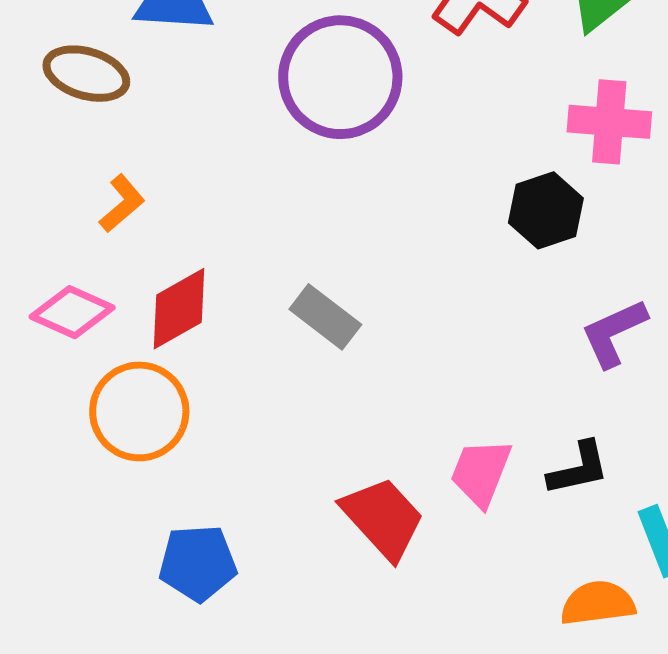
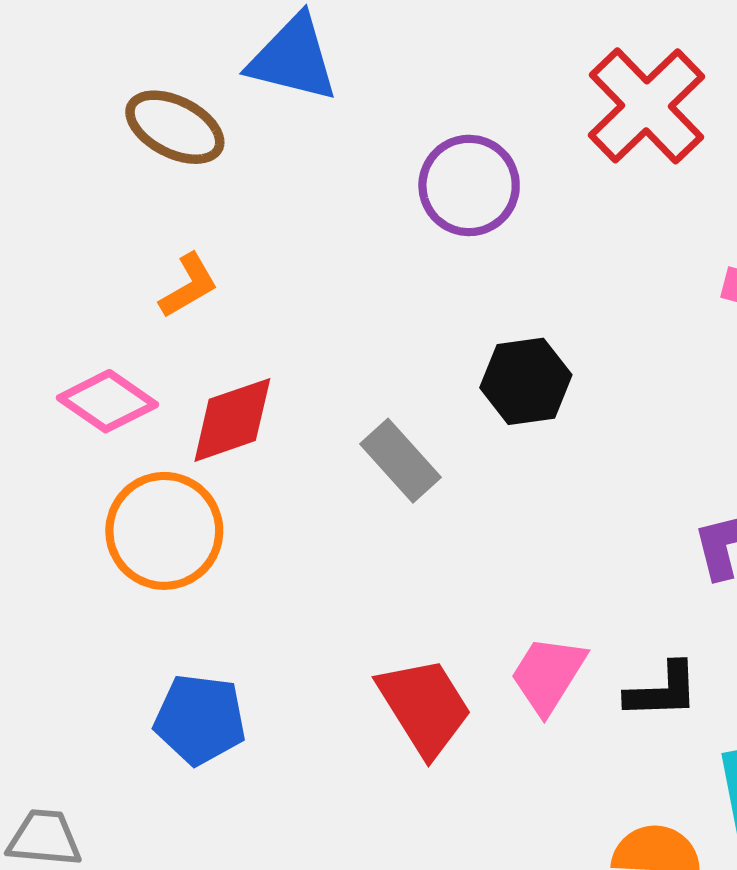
purple circle: (340, 77) -> (469, 185), size x0.7
black hexagon: (546, 210) -> (526, 381), moved

